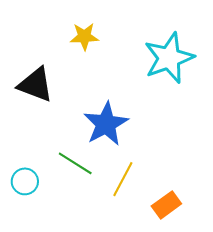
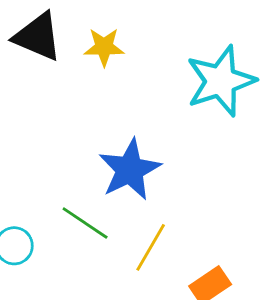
black triangle: (36, 85) -> (38, 37), moved

